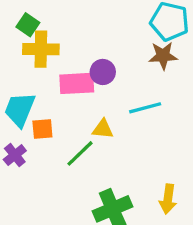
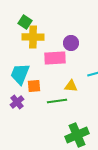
purple circle: (103, 72) -> (71, 43), moved
green line: (80, 153) -> (57, 101), turned 36

